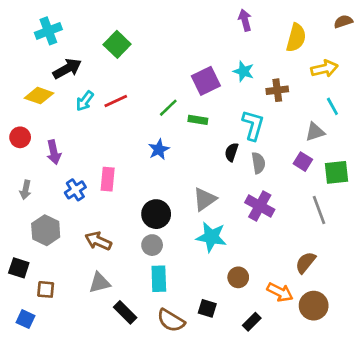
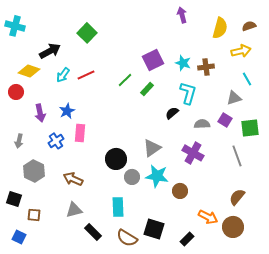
brown semicircle: (343, 22) -> (249, 26), moved
cyan cross: (48, 31) -> (15, 26), moved, turned 36
cyan star: (244, 71) -> (183, 63), moved
green rectangle: (198, 120) -> (147, 89), turned -56
red circle: (20, 137) -> (16, 92), moved
blue star: (159, 149) -> (67, 111), moved
black semicircle: (231, 152) -> (172, 113), turned 32
gray semicircle: (258, 163) -> (202, 124), moved, turned -84
gray circle: (152, 245) -> (132, 177), moved
brown semicircle: (306, 263) -> (237, 197), moved
brown circle: (238, 277) -> (180, 191), moved
black square: (207, 308) -> (154, 229), size x1.5

